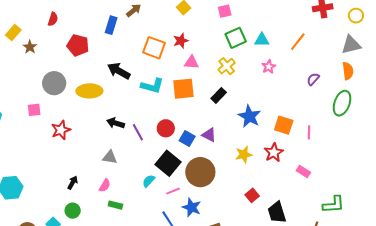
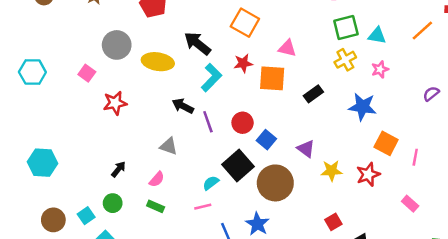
red star: (181, 41) -> (243, 63), moved
orange line: (298, 42) -> (422, 30), moved
yellow cross: (227, 66) -> (345, 60), moved
cyan L-shape: (152, 86) -> (211, 78), moved, turned -70
pink square: (34, 110) -> (87, 73), turned 32
blue star: (249, 116) -> (362, 107), moved, turned -30
purple triangle: (209, 135) -> (306, 149), moved
pink rectangle: (303, 172) -> (410, 204), moved
pink line: (173, 191) -> (203, 207), moved
green rectangle: (115, 205) -> (156, 206), moved

